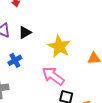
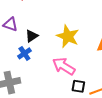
black triangle: (25, 32) -> (32, 36), moved

